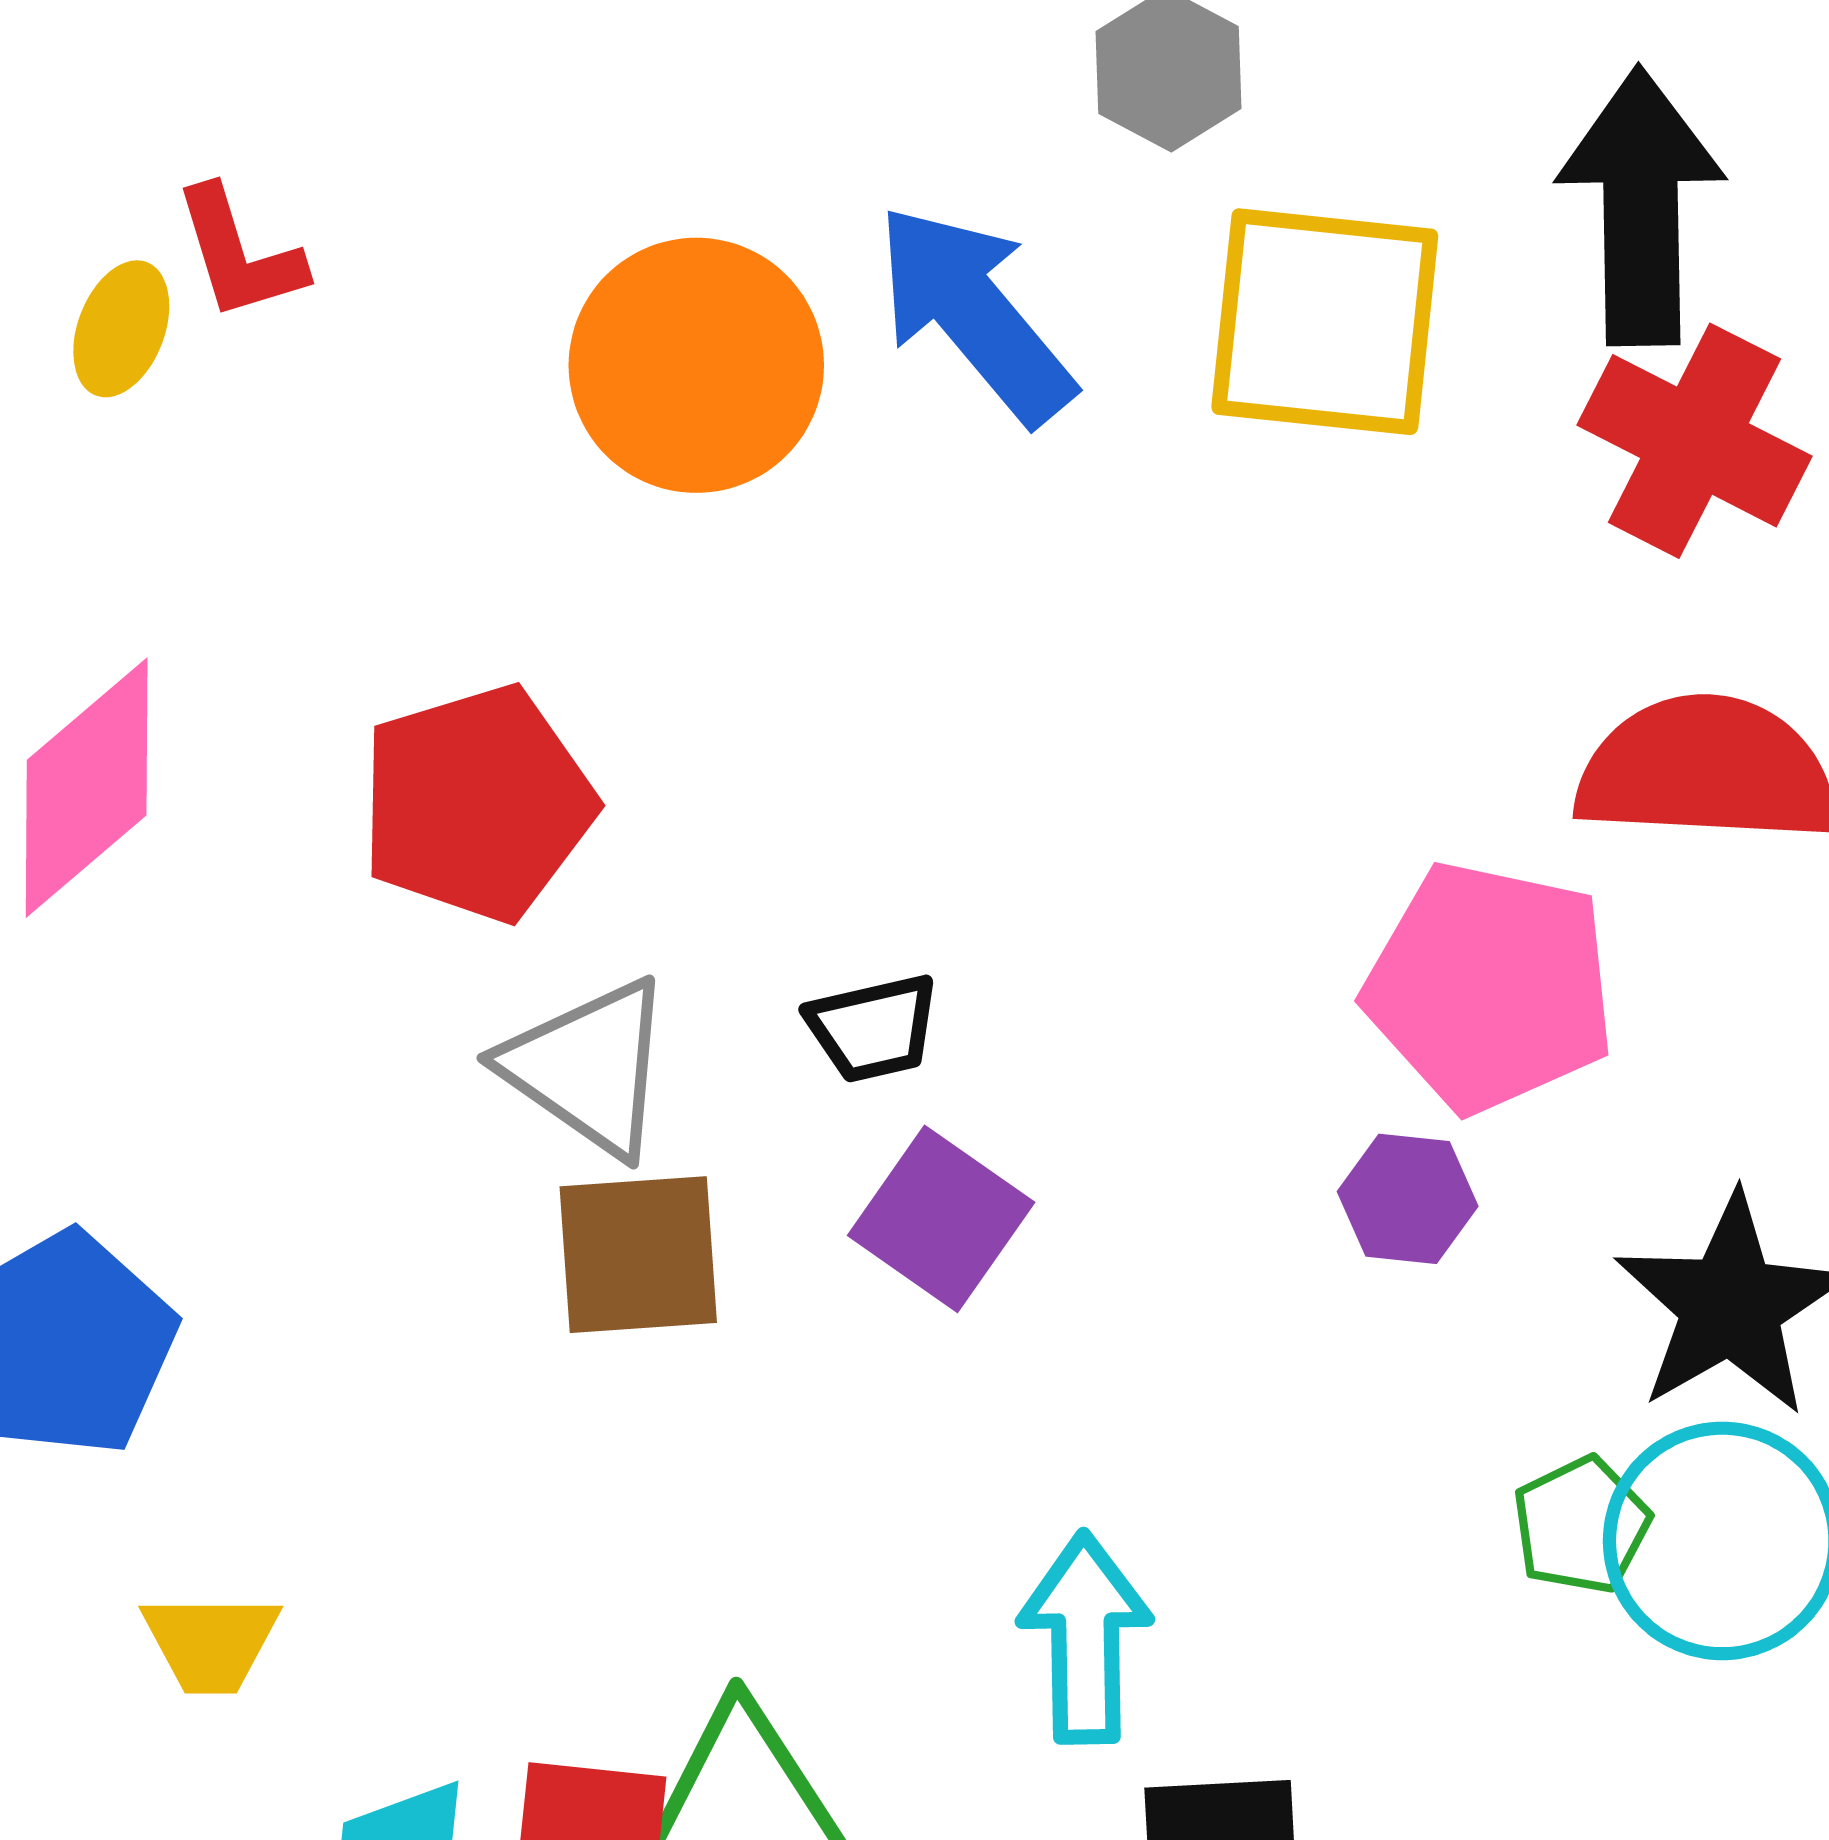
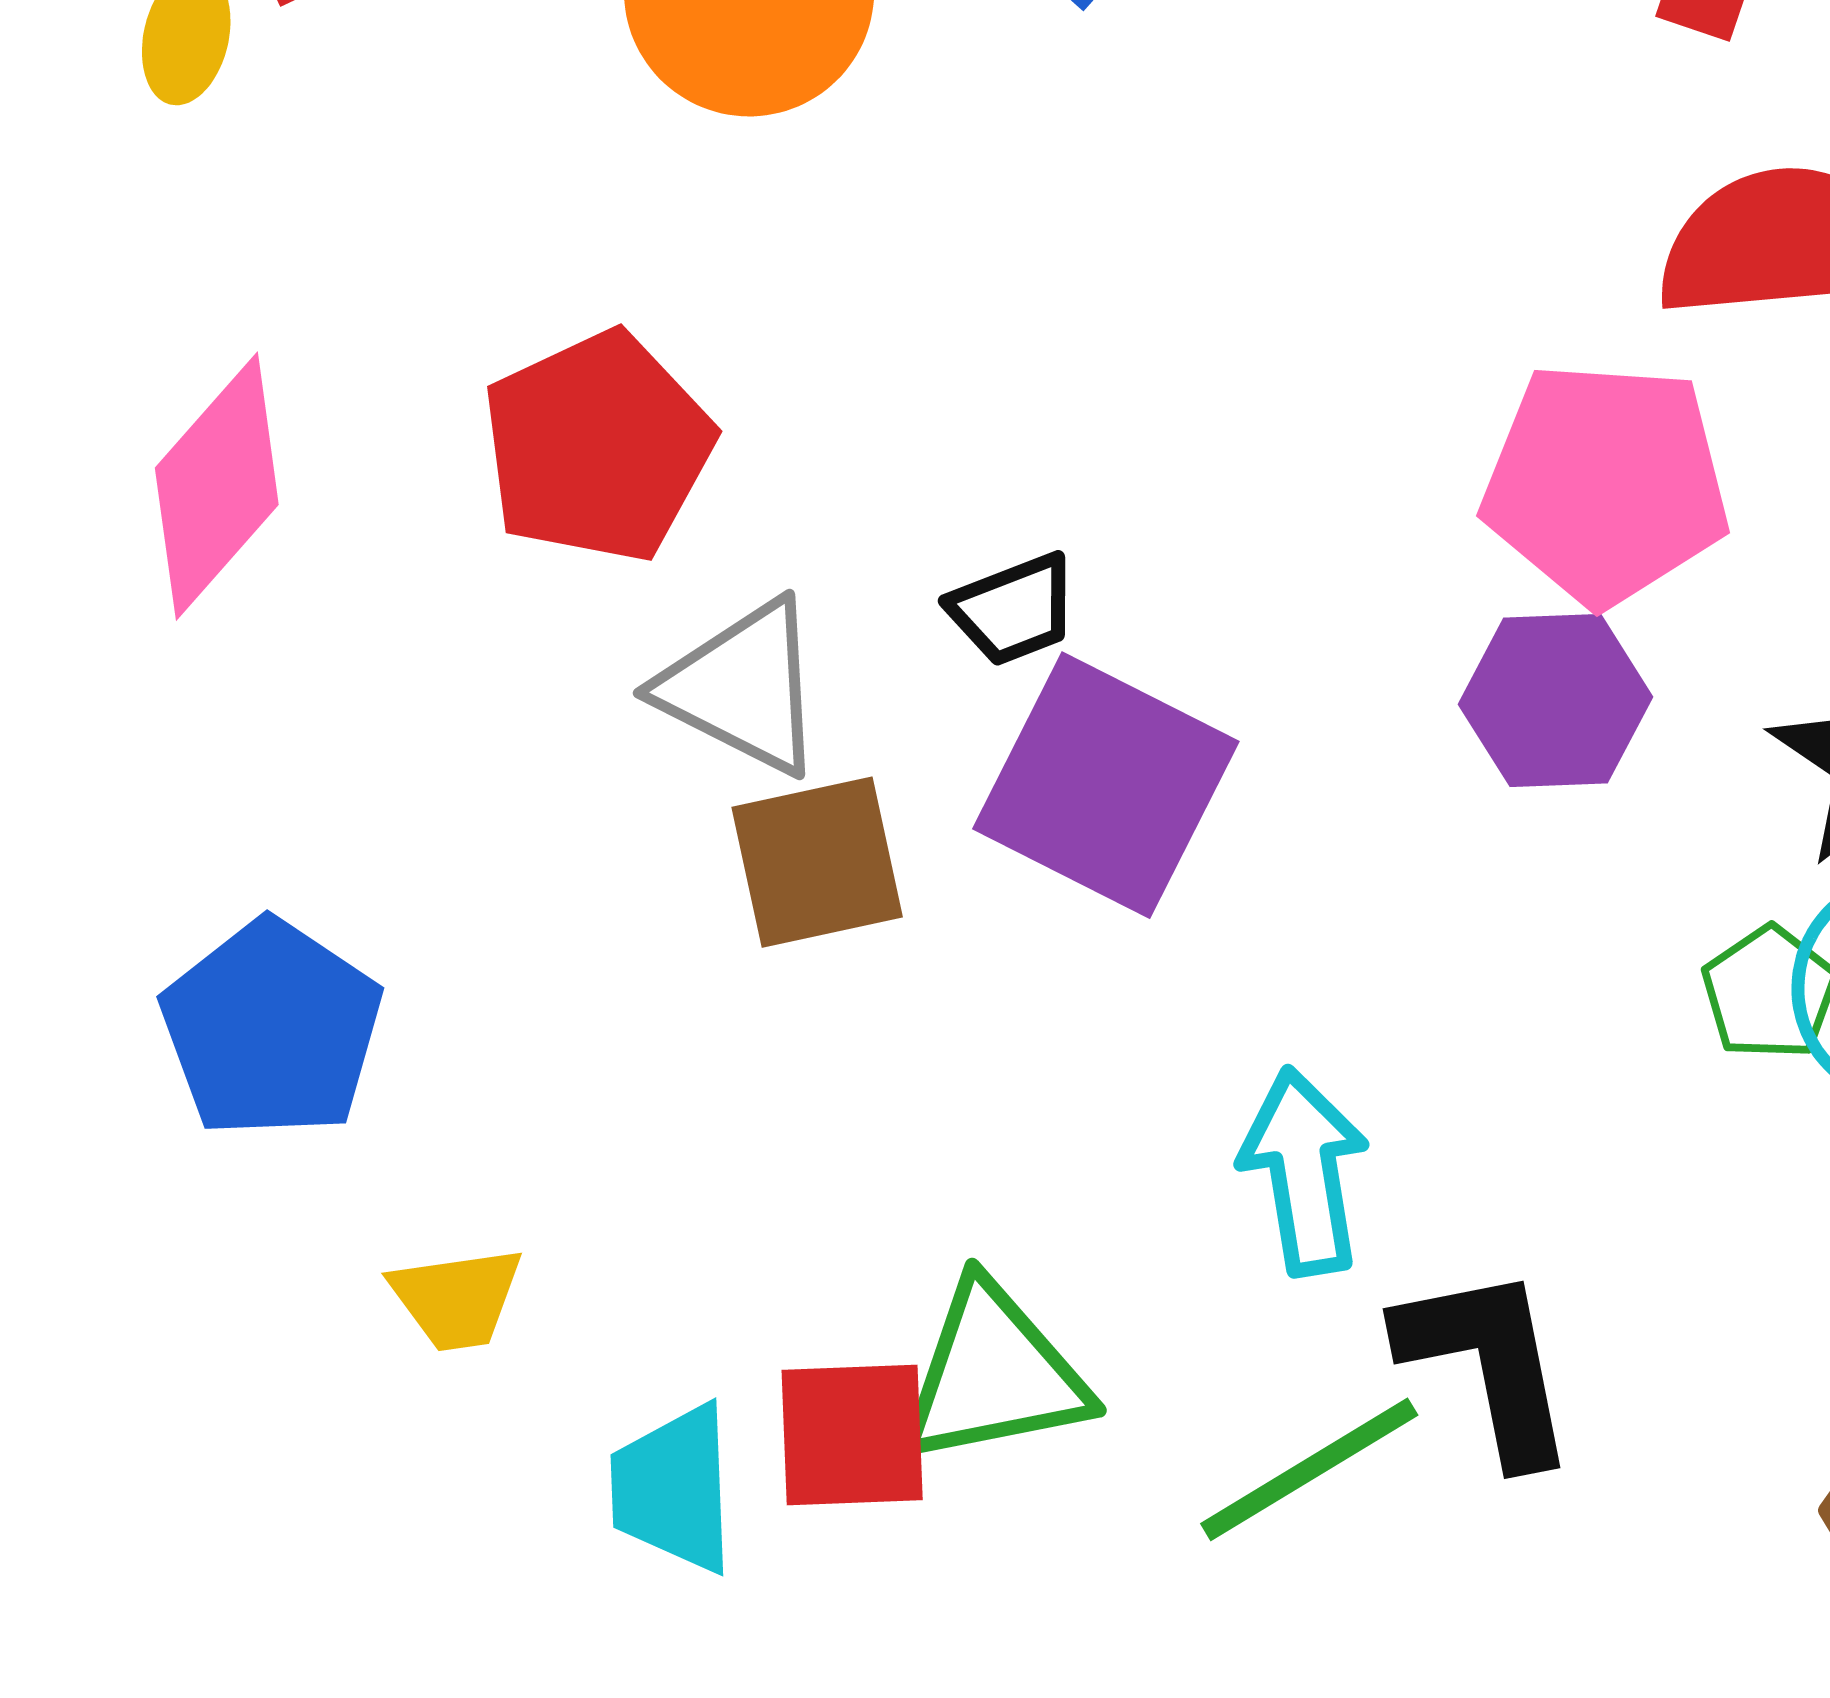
purple hexagon: (1408, 1199) -> (1556, 701), size x1.4
purple square: (941, 1219) -> (1106, 785), size x1.5

